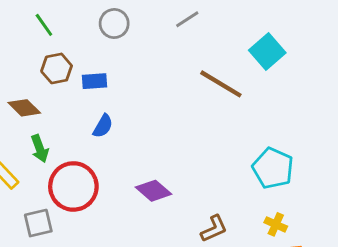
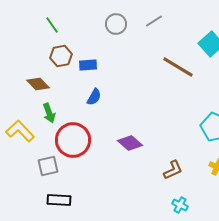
gray circle: (114, 23) -> (116, 24), moved

